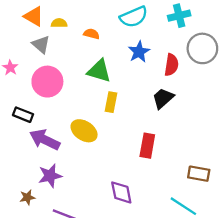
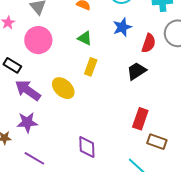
green triangle: (99, 71) -> (85, 38), size x0.7
red rectangle: (147, 146) -> (140, 119), moved

